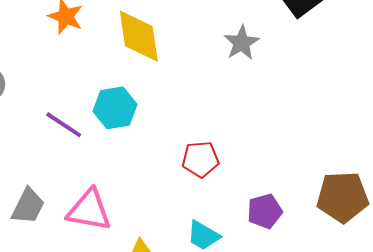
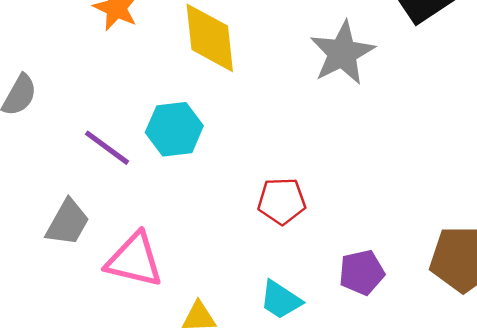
gray star: (242, 43) -> (342, 53), size x1.4
gray trapezoid: (28, 206) -> (68, 222), moved

